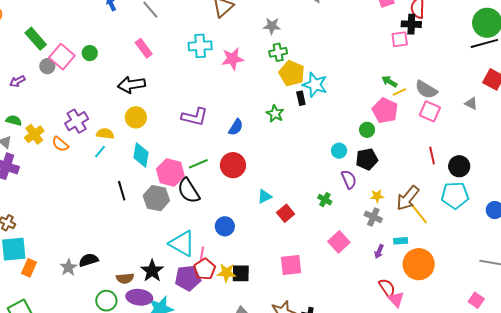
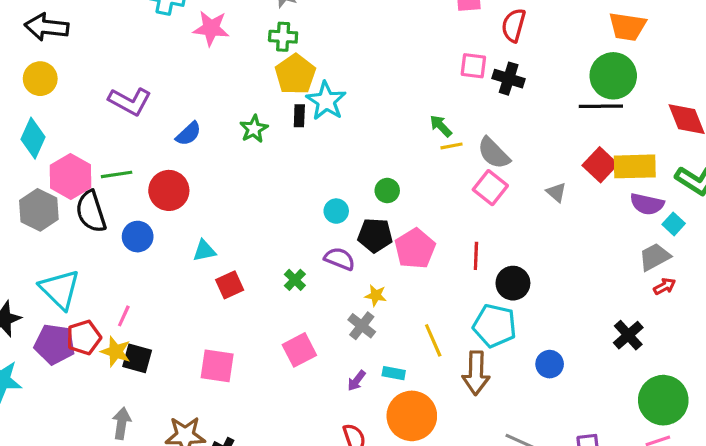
black cross: (411, 24) -> (509, 79), moved
pink pentagon: (385, 111) -> (415, 249), moved
purple semicircle: (349, 179) -> (340, 259), turned -60
brown arrow: (408, 198) -> (476, 373), moved, turned -52
blue circle: (225, 226) -> (138, 237), moved
pink line: (202, 253) -> (124, 316), moved

